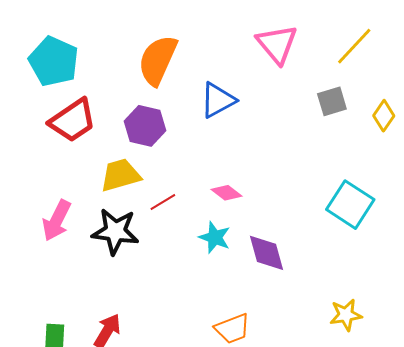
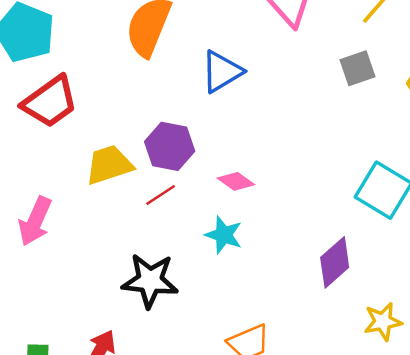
purple hexagon: (145, 126) -> (170, 146), moved
black star: (115, 231) -> (150, 281), moved
purple diamond: (267, 253) -> (335, 262), moved, turned 66

